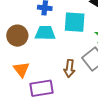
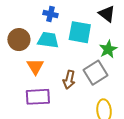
orange triangle: (21, 69) -> (35, 66), moved

